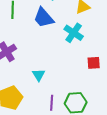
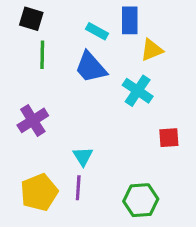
purple line: (52, 103) -> (78, 188), moved

